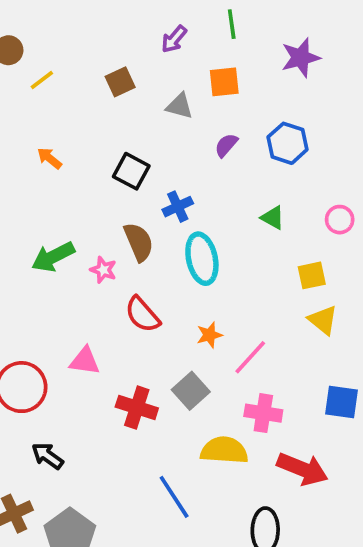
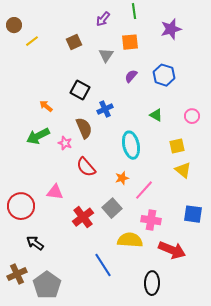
gray triangle: (180, 106) -> (106, 55), turned 49
orange arrow: (49, 158) -> (46, 106), moved
cyan ellipse: (202, 259) -> (131, 145), moved
red cross: (137, 408) -> (83, 217), turned 35

